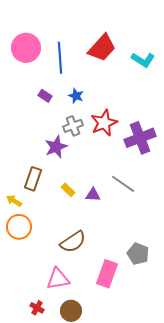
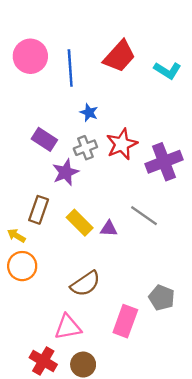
purple rectangle: (45, 96) -> (44, 139), moved, size x1.5
yellow rectangle: (68, 190) -> (80, 223), size x1.6
red cross: (37, 308) -> (43, 361), size x1.6

